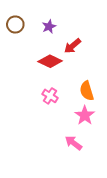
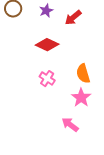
red arrow: (72, 46) -> (73, 18), moved

